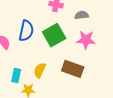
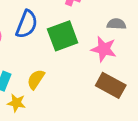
gray semicircle: (82, 15) -> (116, 24), moved
brown rectangle: (73, 69) -> (111, 85), moved

